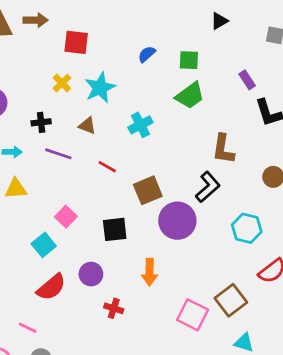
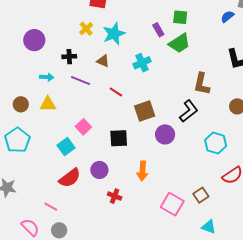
blue semicircle: (147, 54) -> (227, 17), moved
purple rectangle: (247, 80) -> (158, 30), moved
purple circle: (177, 221) -> (165, 134), size x0.7
brown square: (231, 300) -> (201, 195), size x0.7

